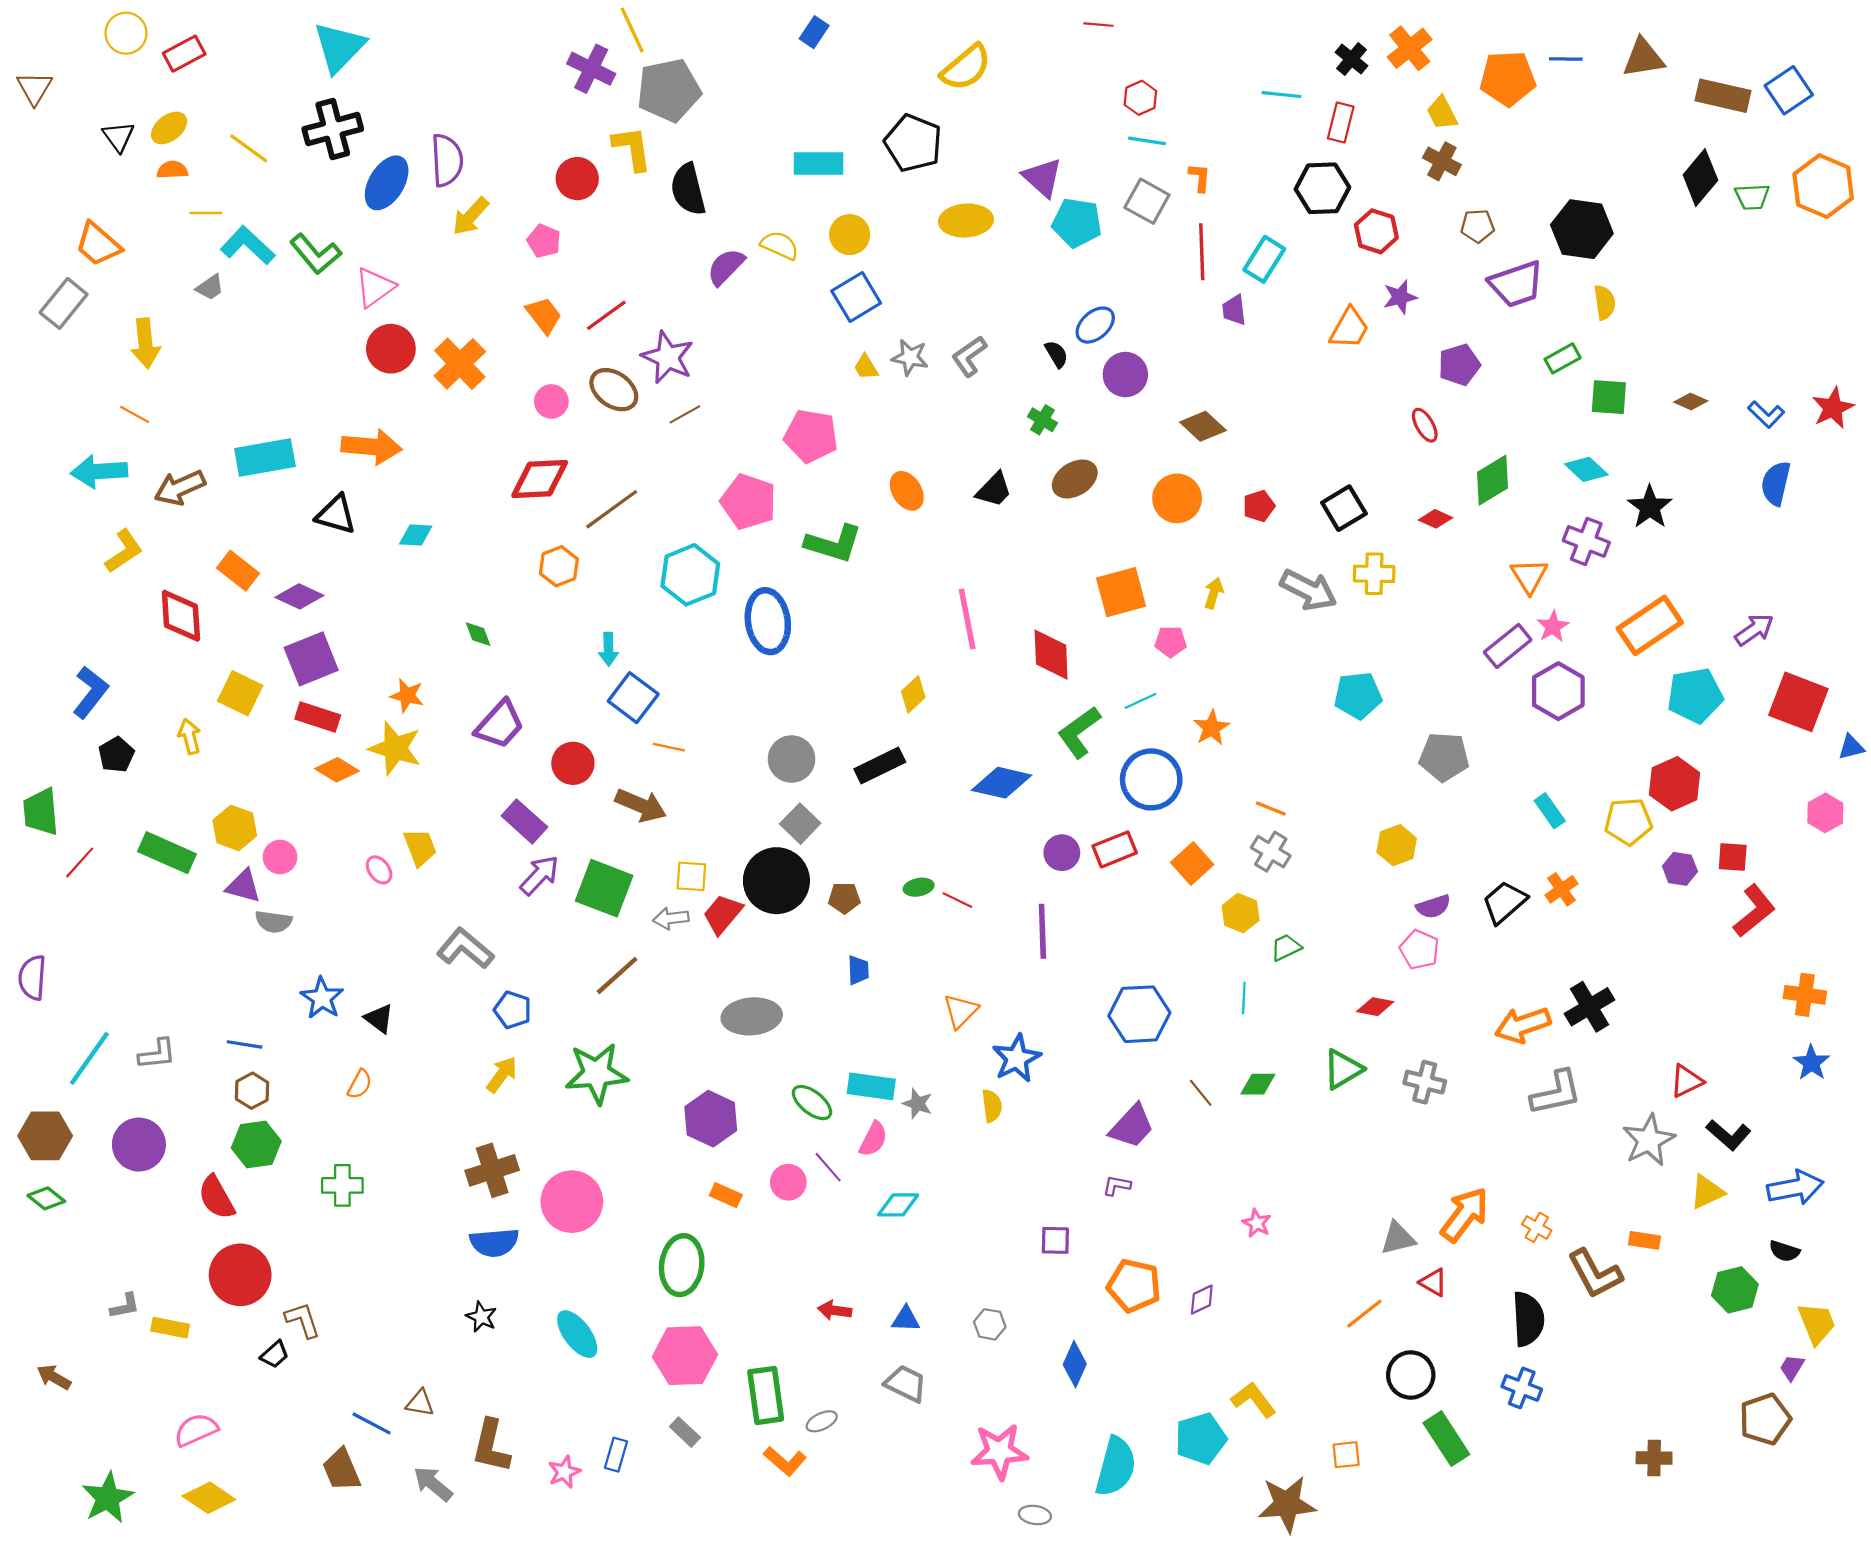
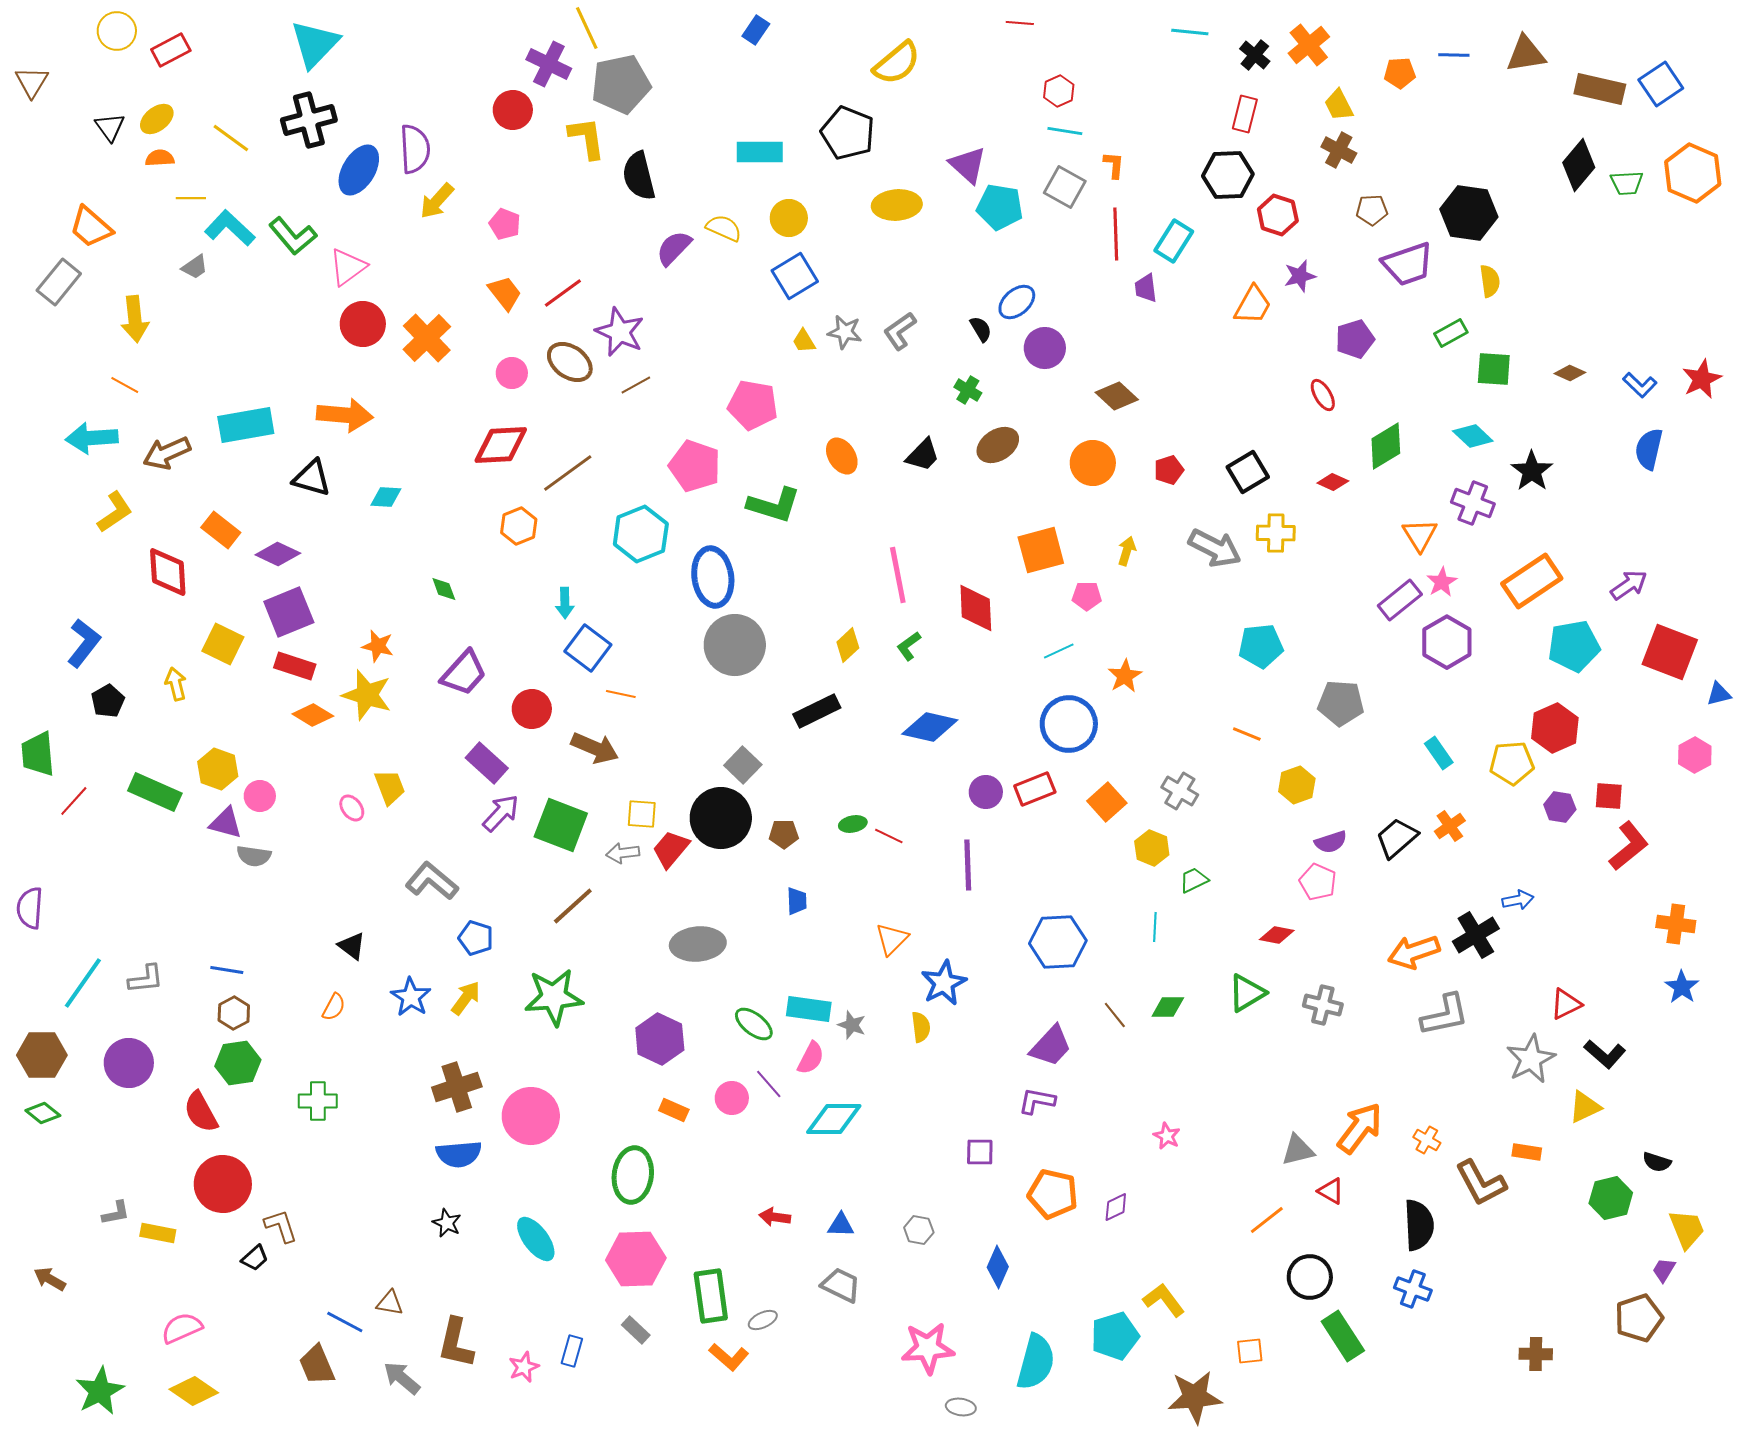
orange pentagon: (1508, 78) -> (1400, 73), size x0.6
cyan line: (1282, 95) -> (1190, 32), moved
red circle: (577, 179) -> (513, 110), moved
green L-shape: (1079, 732) -> (909, 646), moved, size x0.6
gray circle: (792, 759) -> (735, 645), moved, size x1.4
orange line: (1271, 809) -> (1247, 734), moved
blue star: (322, 998) -> (411, 997), moved
purple L-shape: (1117, 1185) -> (1037, 1101), size x1.4
blue arrow: (1795, 1188) -> (1518, 900), moved, size x0.6
cyan diamond: (898, 1205) -> (834, 1119), size x1.4

